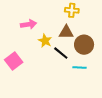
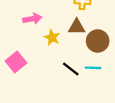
black line: (61, 53) -> (71, 69), moved

